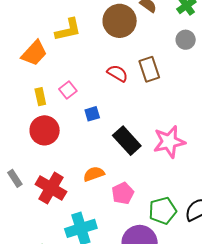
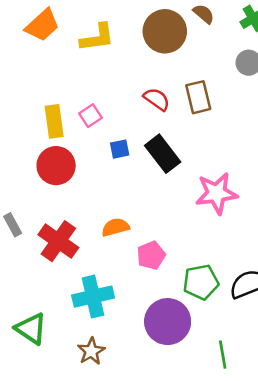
orange trapezoid: (34, 53) -> (42, 25), moved
yellow rectangle: (40, 97) -> (54, 121), size x1.4
black rectangle: (127, 141) -> (163, 154), moved

